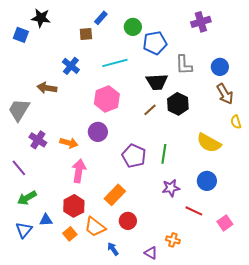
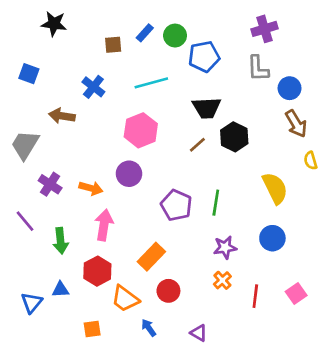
blue rectangle: (101, 18) -> (145, 33), moved
blue square: (21, 35) -> (29, 74), moved
gray L-shape: (184, 65) -> (258, 68), moved
yellow semicircle: (209, 143) -> (275, 188), turned -145
green arrow: (27, 198) -> (61, 241), moved, turned -66
red line: (194, 211) -> (255, 296), moved, turned 72
orange square: (70, 234) -> (92, 329), moved, turned 32
orange cross: (173, 240) -> (222, 280), moved, turned 32

